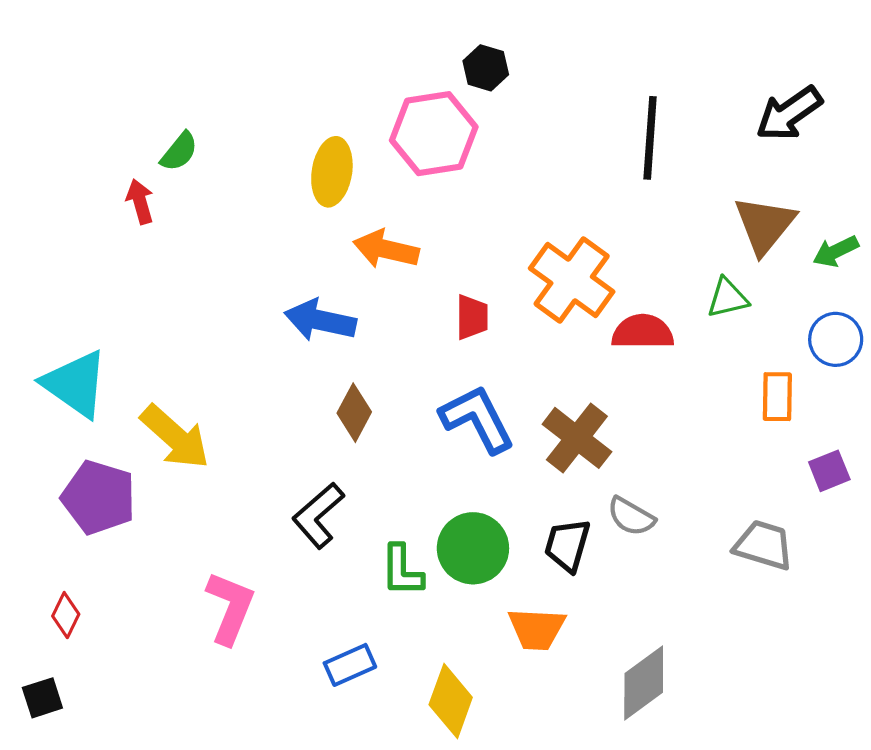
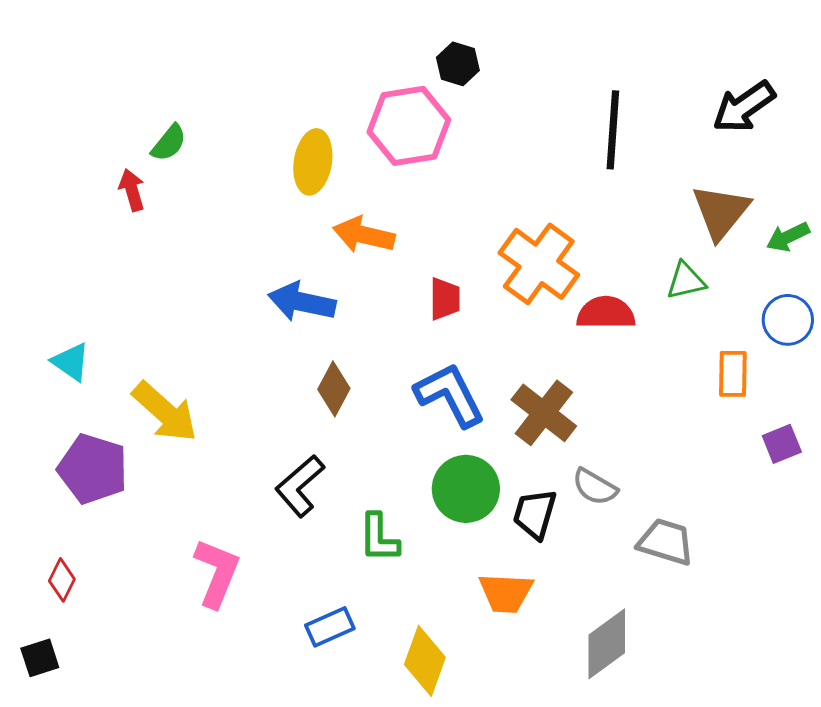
cyan triangle: (75, 384) -> (71, 362), size x0.6
gray trapezoid: (764, 545) -> (666, 542), moved
green circle: (473, 548) -> (466, 489), moved

